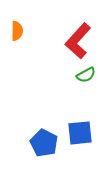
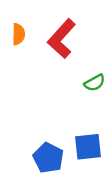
red L-shape: (78, 41) -> (62, 39), moved

